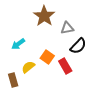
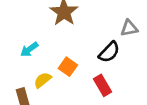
gray triangle: (67, 28) -> (129, 28), moved
red rectangle: (65, 66) -> (103, 85), moved

